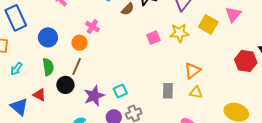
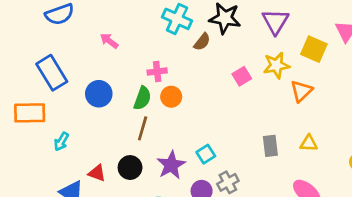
pink cross: (92, 27) -> (157, 71), turned -32
orange circle: (80, 43) -> (171, 97), moved
green semicircle: (48, 67) -> (142, 98), moved, turned 36
orange triangle: (193, 70) -> (301, 91), moved
black circle: (65, 85) -> (130, 168), moved

